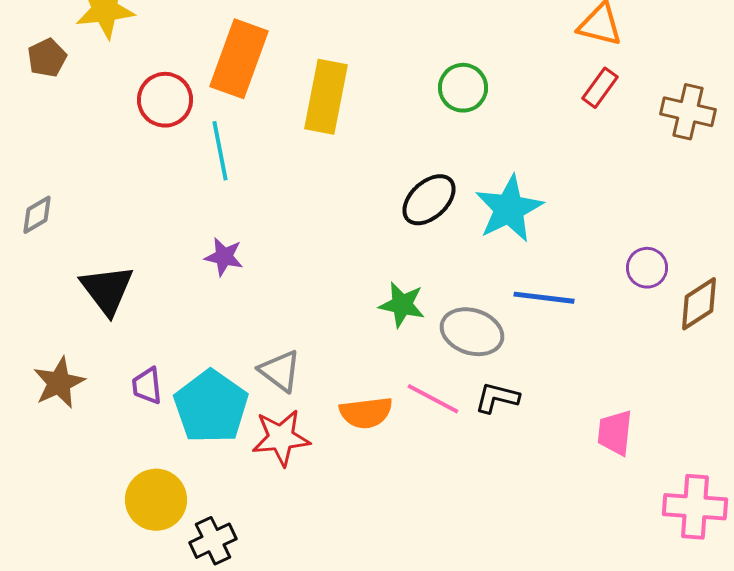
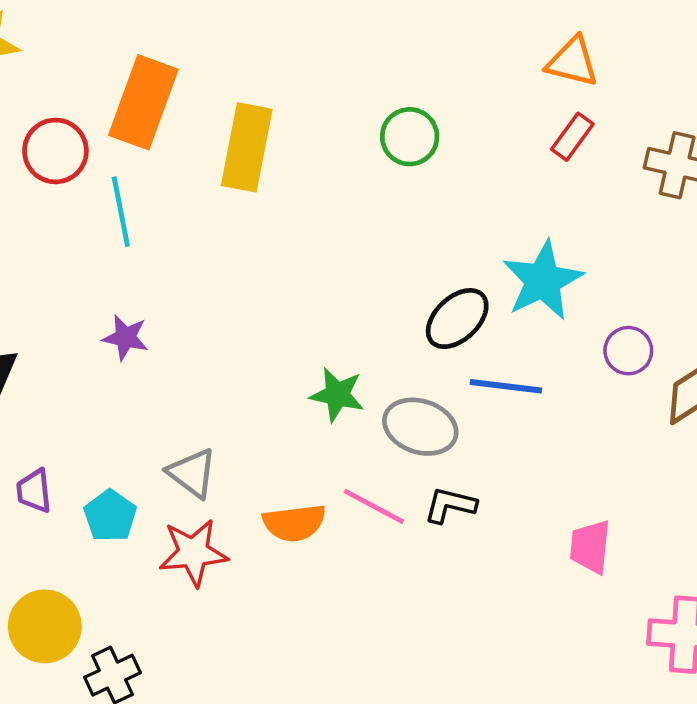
black ellipse: (429, 200) -> (457, 319), moved
cyan star: (509, 209) -> (543, 280), moved
cyan pentagon: (211, 407) -> (110, 516), size x0.6

